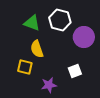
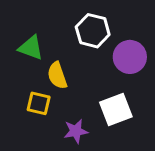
green triangle: (32, 23) -> (31, 48), moved
white square: (75, 71) -> (116, 110), size x1.5

